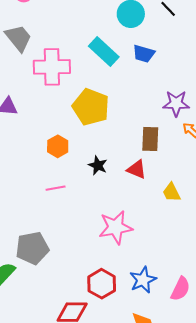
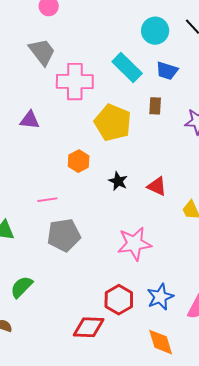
brown rectangle: (150, 139) -> (155, 106), moved, size x0.7
pink line: (56, 188) -> (47, 200), moved
gray pentagon: (32, 248) -> (64, 235), moved

